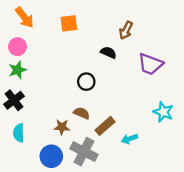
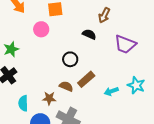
pink circle: (17, 47) -> (41, 29), moved
brown rectangle: (105, 126) -> (86, 79), moved
cyan semicircle: (19, 133) -> (23, 103), moved
cyan arrow: (129, 139) -> (111, 91), moved

